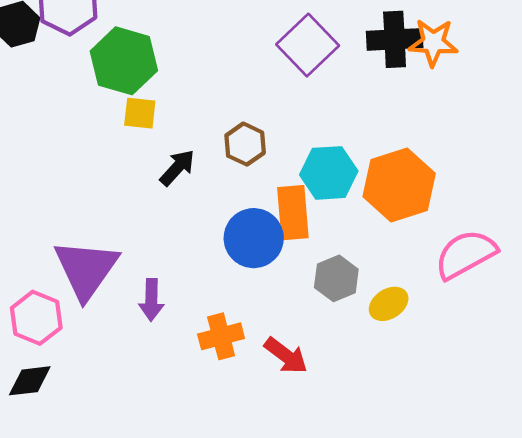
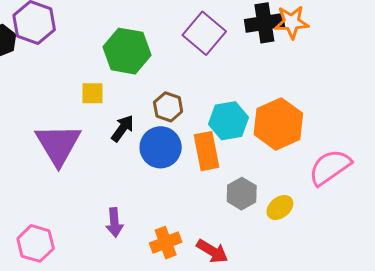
green hexagon: (124, 61) -> (127, 51), moved
blue circle: (254, 238) -> (161, 147), moved
purple triangle: (86, 269) -> (58, 144), moved

